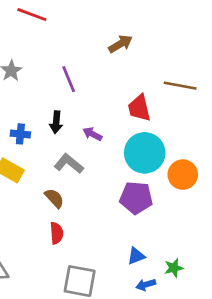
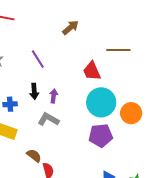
purple arrow: (92, 134) -> (54, 96), moved, turned 80
brown semicircle: (54, 198) -> (34, 156), moved

